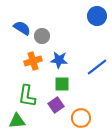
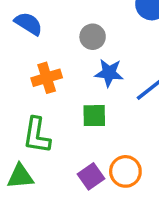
gray circle: (42, 36) -> (93, 37), moved
blue star: (59, 60) -> (109, 73), moved
purple square: (56, 105) -> (91, 176), moved

